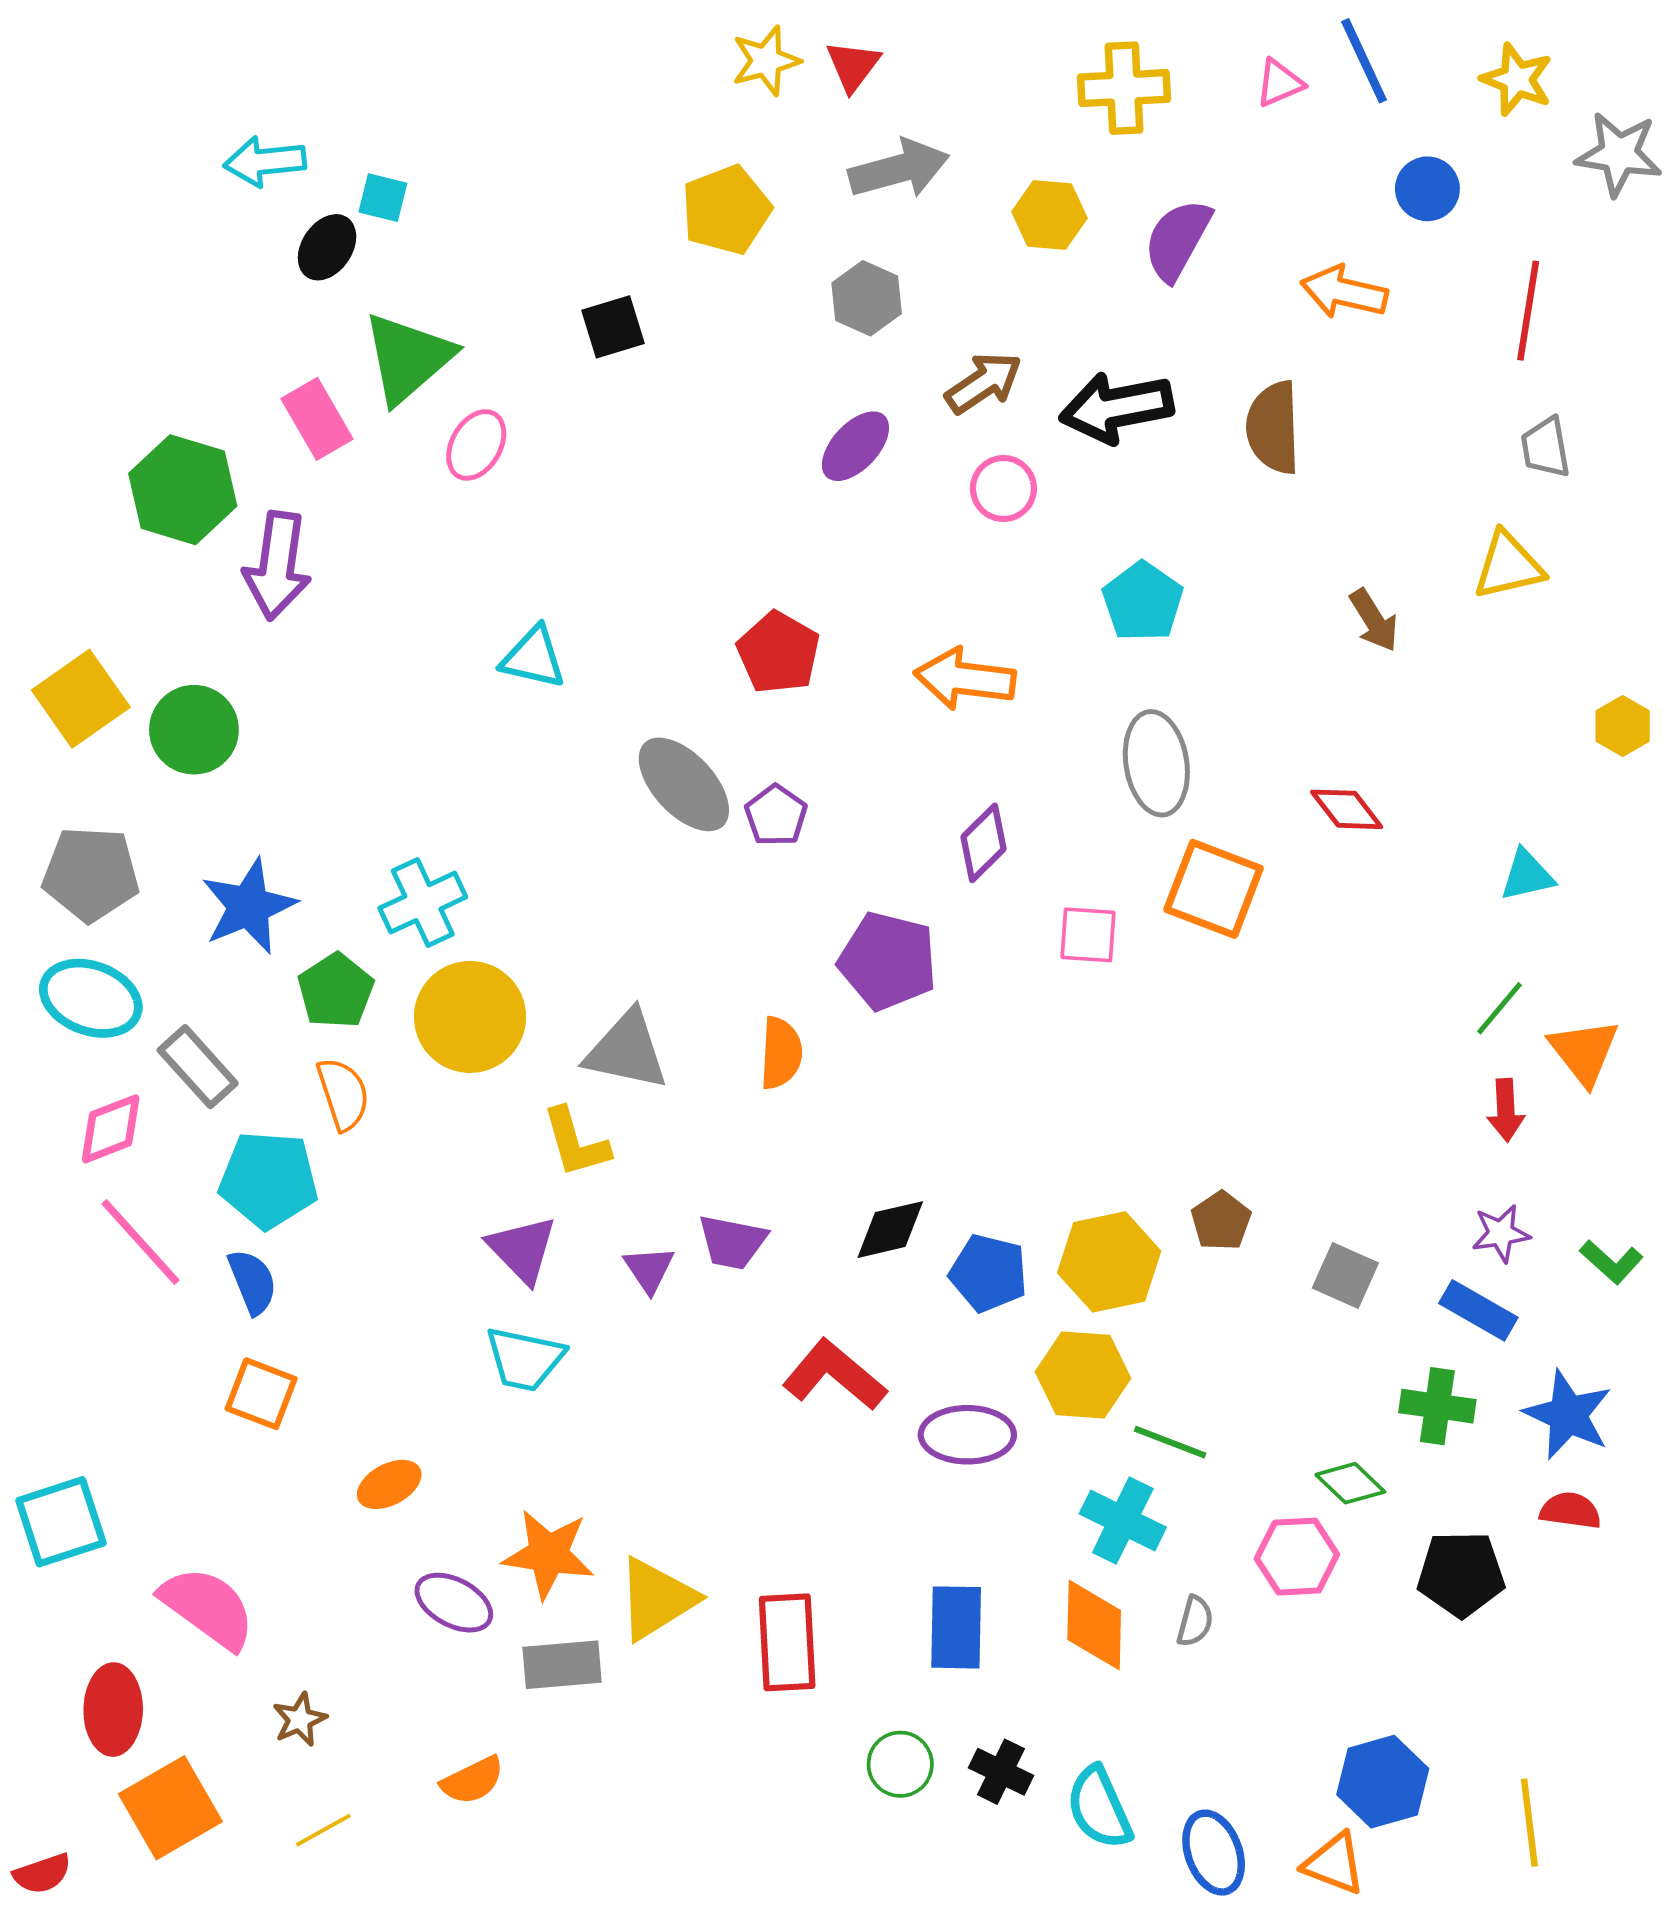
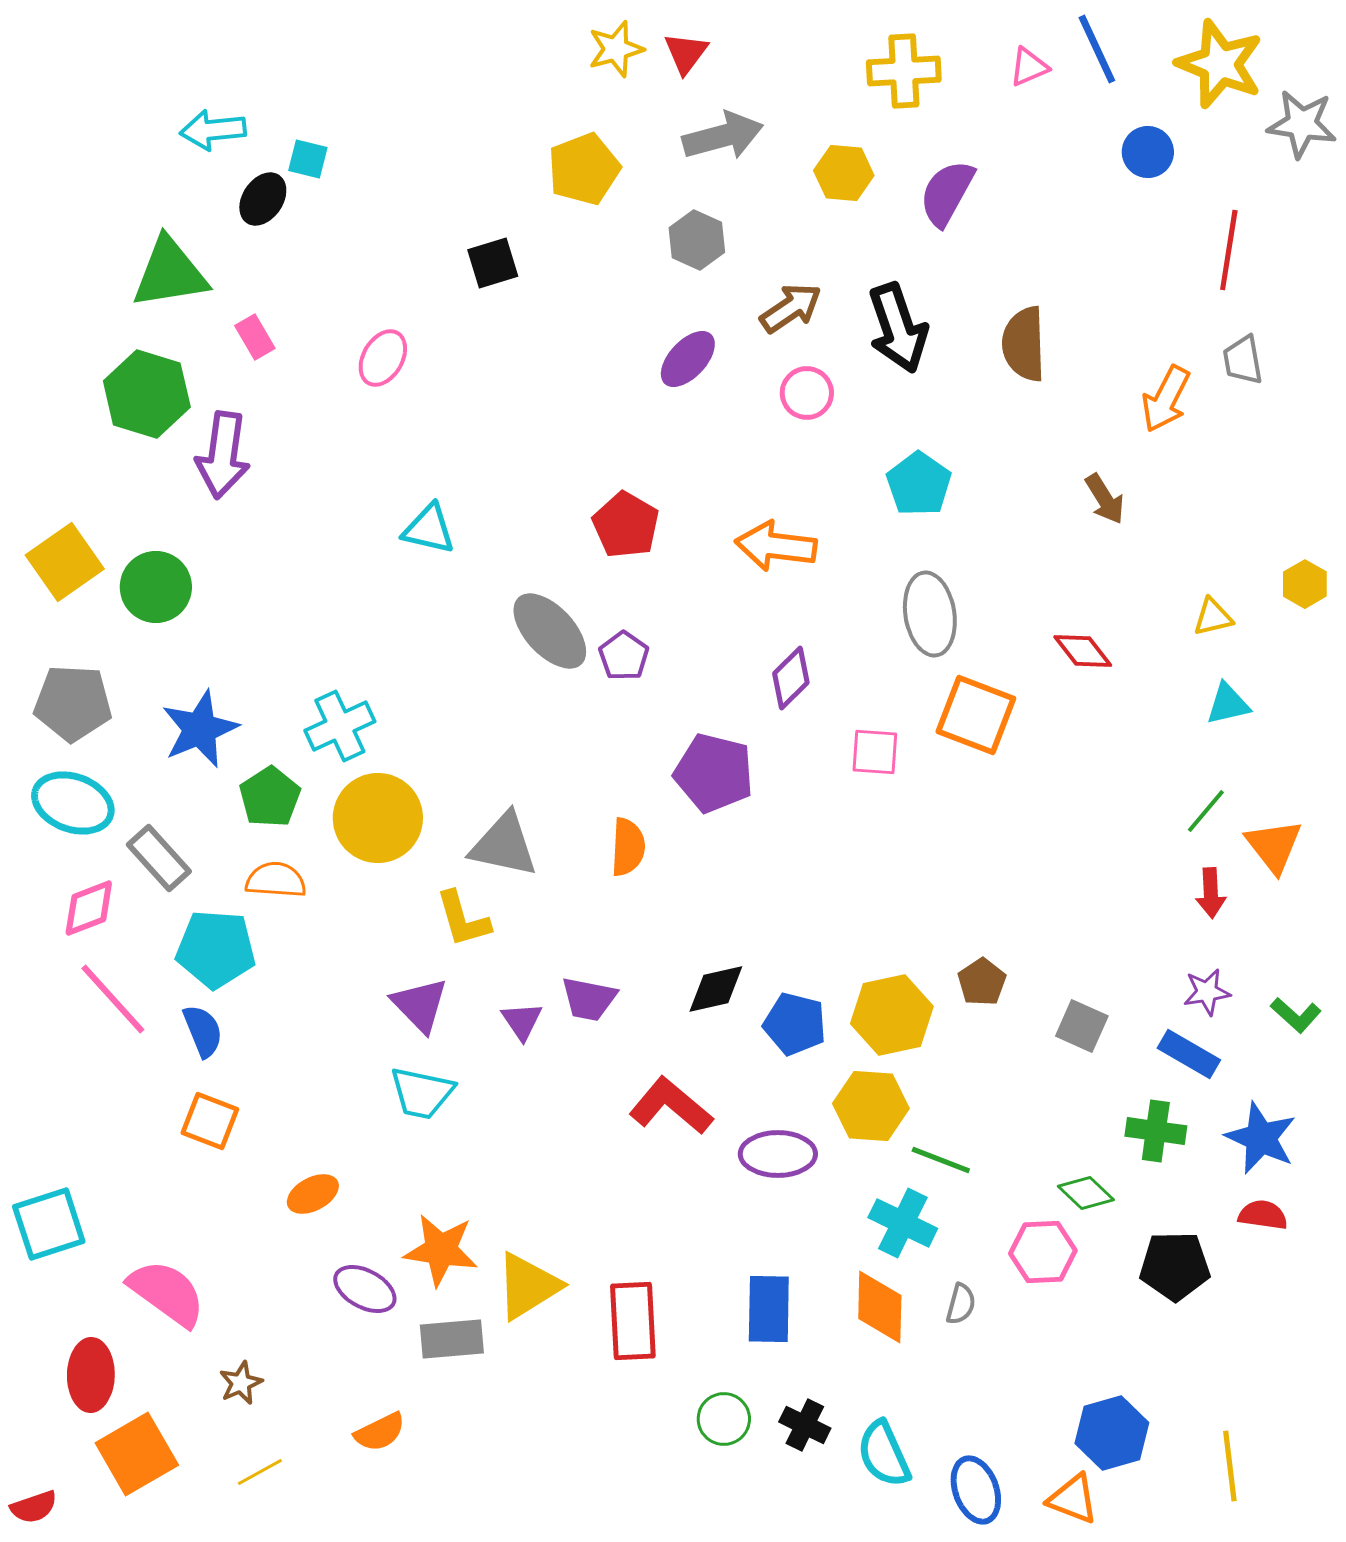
yellow star: (1517, 79) -> (1220, 64), size x1.5
orange arrow: (1344, 292) -> (1166, 399), moved, turned -76
green triangle: (408, 358) -> (170, 273), moved, turned 32
black arrow: (1117, 408) -> (898, 328), turned -98
pink rectangle: (317, 419) -> (255, 337), size x0.7
yellow triangle: (1508, 566) -> (1213, 617), moved, size x0.7
orange semicircle: (343, 1094) -> (276, 880), turned -68

